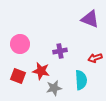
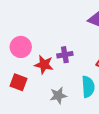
red star: (41, 71) -> (44, 65), moved

